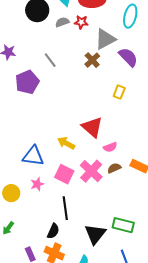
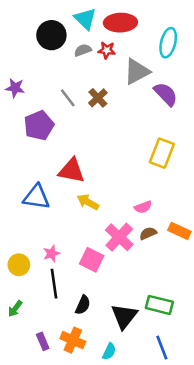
brown cross: (92, 60) -> (98, 98), moved
yellow rectangle: (119, 92) -> (162, 153), moved, size x1.6
red triangle: (92, 127) -> (72, 171), moved, turned -30
blue triangle: (33, 156) -> (36, 197), moved
pink square: (64, 174) -> (92, 260), moved
black line: (65, 208) -> (54, 284), moved
black semicircle: (53, 231) -> (83, 305), moved

